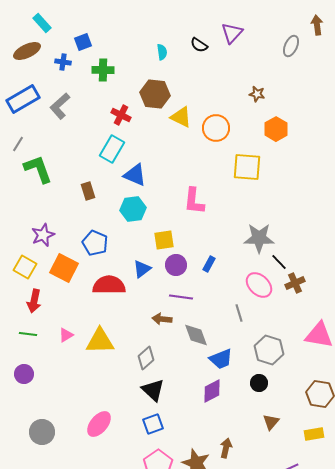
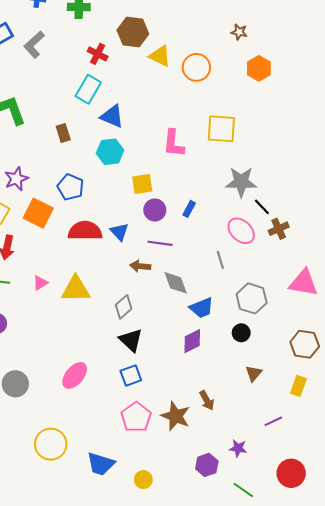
yellow square: (247, 167) -> (221, 129), moved
blue triangle: (142, 269) -> (119, 232), moved, turned -36
yellow rectangle: (314, 434) -> (298, 386), turned -60
brown arrow: (226, 448) -> (207, 400), turned 138

